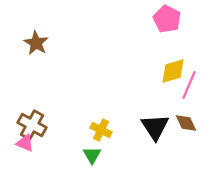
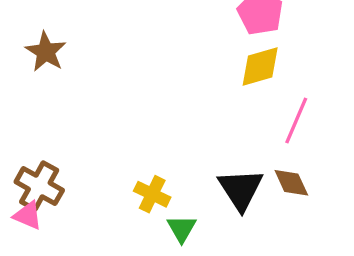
yellow diamond: (173, 71) -> (260, 66), moved
green triangle: (92, 155) -> (182, 229), moved

